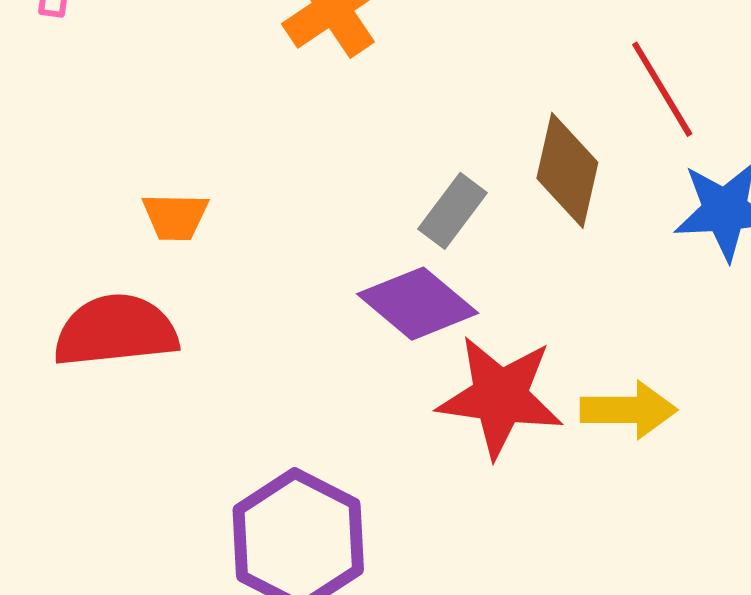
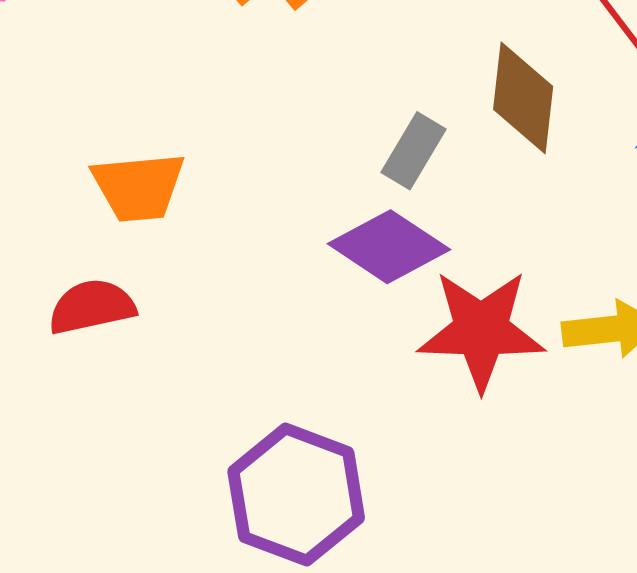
orange trapezoid: (175, 217) -> (138, 187), size x1.4
red semicircle: (116, 331) -> (92, 307), size x0.7

